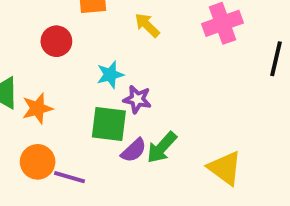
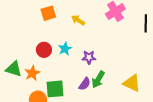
red circle: (56, 41) -> (44, 50), moved
purple star: (137, 99) -> (89, 57), moved
green square: (109, 124) -> (55, 89), moved

